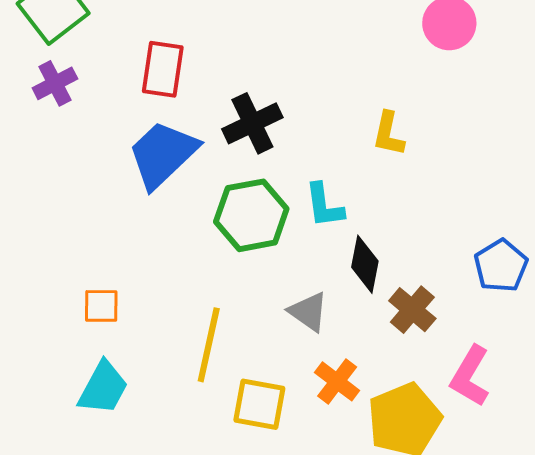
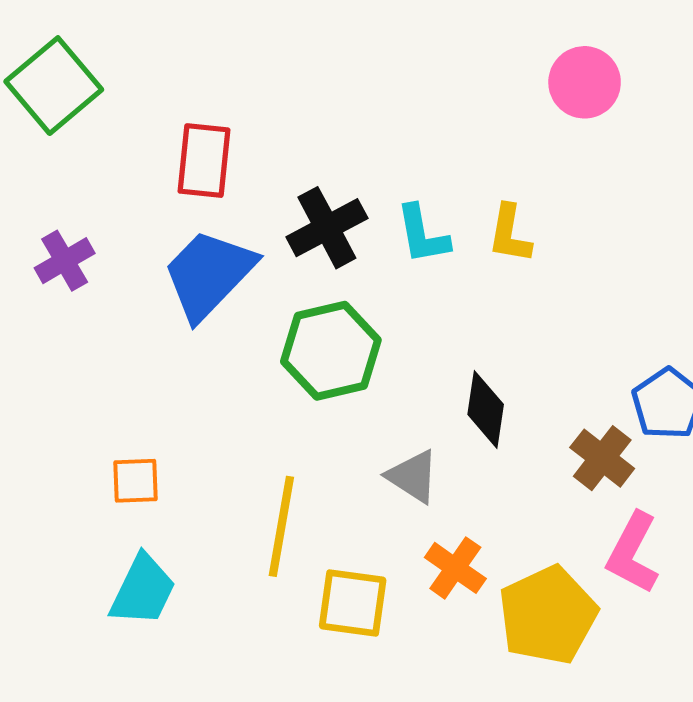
purple cross: (55, 83) -> (65, 261), moved
cyan L-shape: (324, 206) -> (423, 235), moved
brown cross: (412, 310) -> (602, 458), moved

